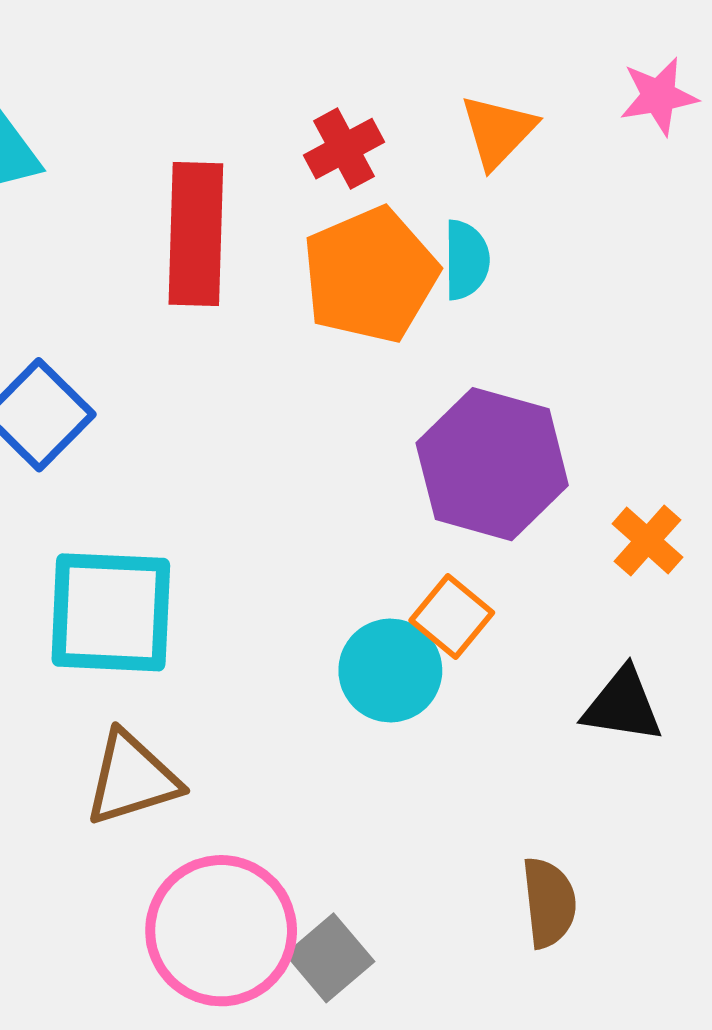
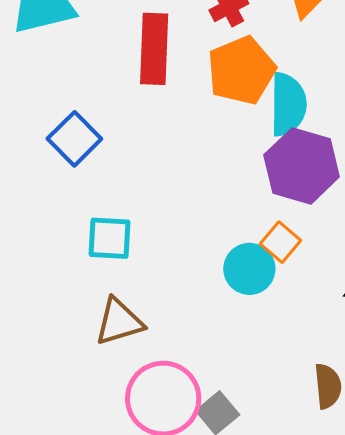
cyan semicircle: (466, 260) -> (288, 104), moved, size x1.6
cyan square: (111, 612) -> (110, 238), size x0.7

